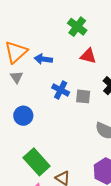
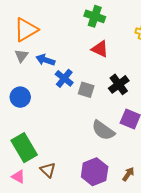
green cross: (77, 27) -> (95, 16), turned -30
blue arrow: (43, 59) -> (45, 60), moved

